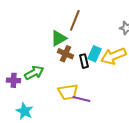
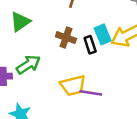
green triangle: (59, 38) -> (20, 22), moved
cyan rectangle: (95, 54) -> (103, 34), turned -42

